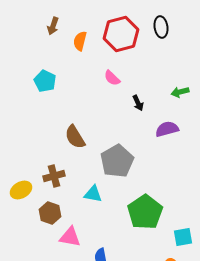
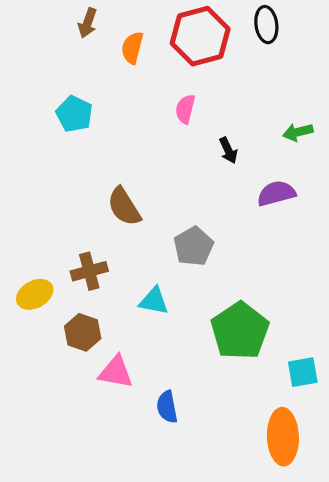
pink semicircle: (112, 78) -> (185, 109), turned 60
gray pentagon: (117, 161) -> (194, 246), size x0.7

